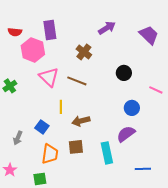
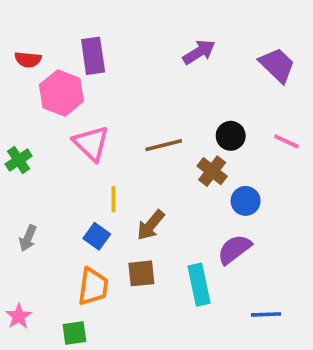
brown cross: (84, 52) -> (212, 171), moved
brown line: (77, 81) -> (164, 145), moved, turned -36
pink line: (156, 90) -> (286, 141), moved
brown arrow: (81, 121) -> (151, 225), turned -36
blue square: (42, 127) -> (97, 236), moved
gray arrow: (18, 138) -> (28, 238), moved

